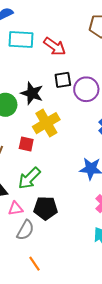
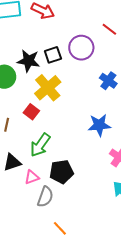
black square: (63, 80) -> (53, 55), moved
red square: (26, 144) -> (31, 112), turned 35

